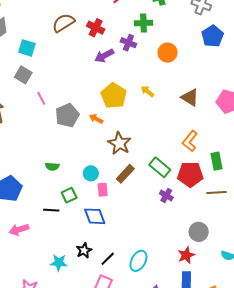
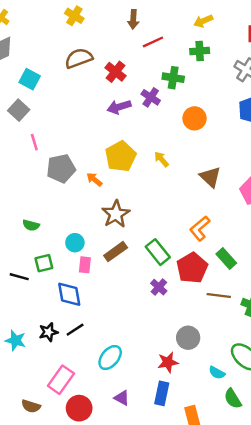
green rectangle: (216, 161) -> (226, 258), turned -42
red pentagon: (190, 174) -> (192, 268), turned 30
black line: (108, 259) -> (75, 330), moved

